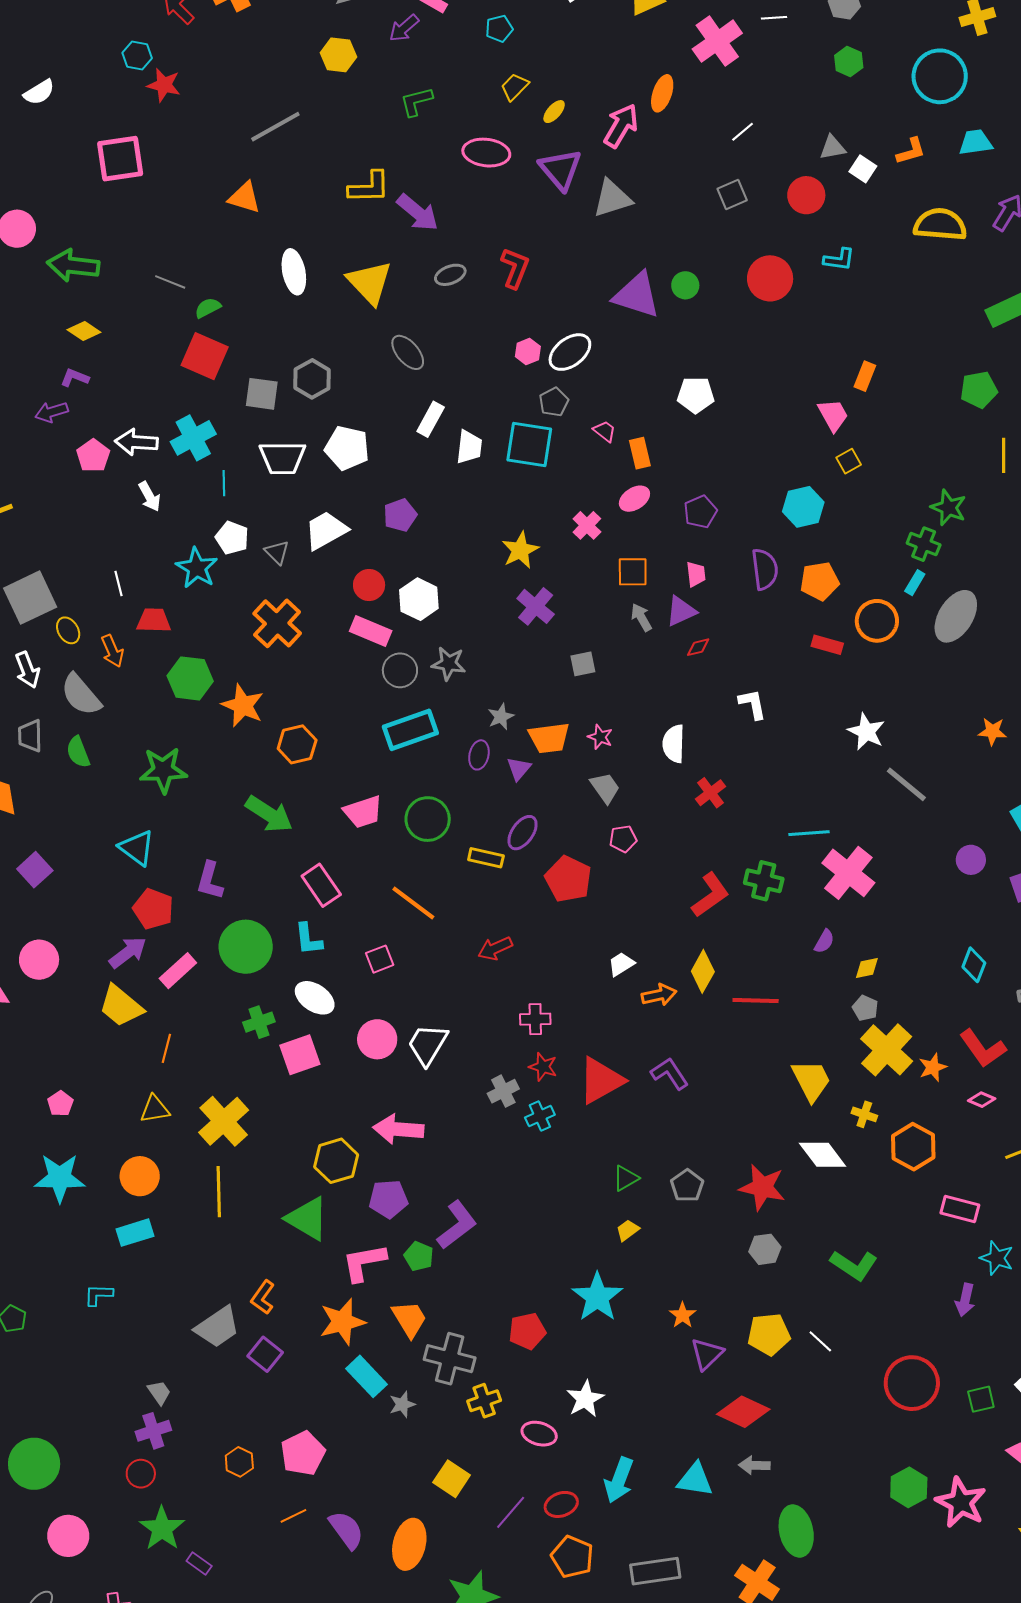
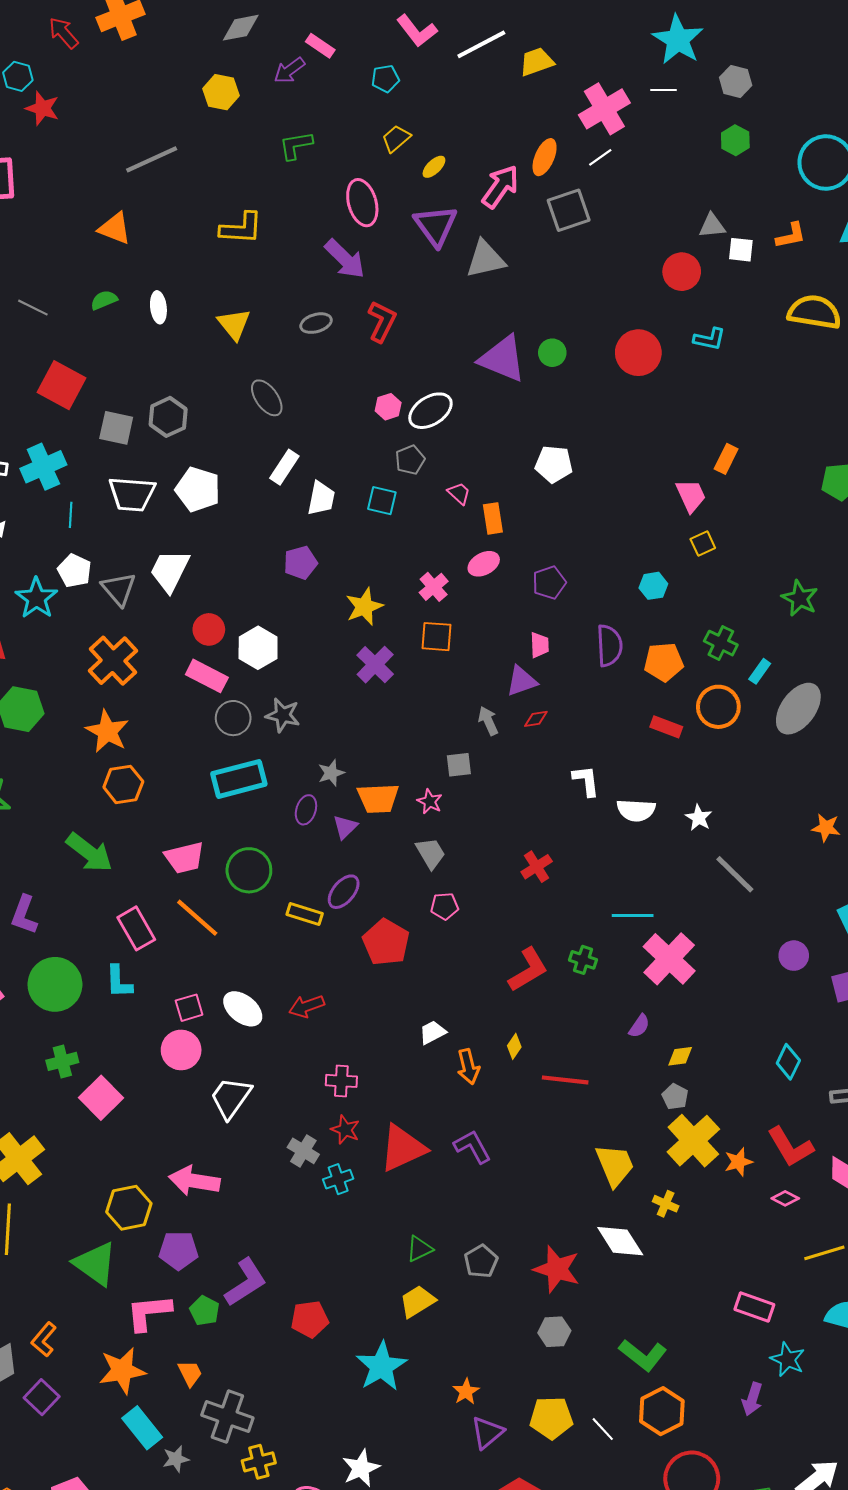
white line: (743, 132) -> (600, 157), moved
pink ellipse: (486, 153) -> (362, 203), turned 63
white square: (863, 169) -> (741, 250), turned -32
gray square: (732, 194) -> (569, 210), moved, size x1.4
purple arrow: (418, 213) -> (345, 259), moved
white ellipse: (294, 272) -> (158, 307), size x0.7
yellow triangle: (370, 282) -> (234, 324), size x0.7
green semicircle: (208, 308) -> (104, 300), moved
cyan square: (529, 445) -> (382, 501), size x0.6
cyan hexagon: (803, 507) -> (653, 586), size x0.7
purple pentagon: (400, 515) -> (300, 563), moved
white trapezoid: (326, 530) -> (170, 571), turned -39
green cross: (924, 544) -> (721, 643), moved
gray triangle: (277, 552) -> (119, 589), size x1.4
orange square: (633, 572) -> (436, 637), moved
gray arrow: (641, 617) -> (488, 721), moved
gray square: (583, 664) -> (459, 765), moved
orange star: (243, 705) -> (107, 731), moved
white star: (866, 732) -> (699, 818), size x0.7
white semicircle: (674, 744) -> (636, 810), moved, turned -93
green cross: (764, 881) -> (583, 960), size x0.7
orange line: (413, 903) -> (197, 918), moved
yellow diamond: (703, 971) -> (514, 1046), size x0.6
orange arrow: (659, 995) -> (468, 1067), turned 84
white ellipse: (315, 998) -> (243, 1009), moved
pink circle: (377, 1039) -> (181, 1050), moved
pink square: (300, 1055) -> (101, 1098), turned -30
gray cross: (503, 1091) -> (303, 1151), turned -36
orange hexagon: (913, 1147) -> (662, 1411), moved
yellow trapezoid: (628, 1230) -> (417, 1301), size x1.5
orange trapezoid: (409, 1319) -> (190, 1373), size x0.7
red pentagon: (527, 1331) -> (310, 1319), moved

